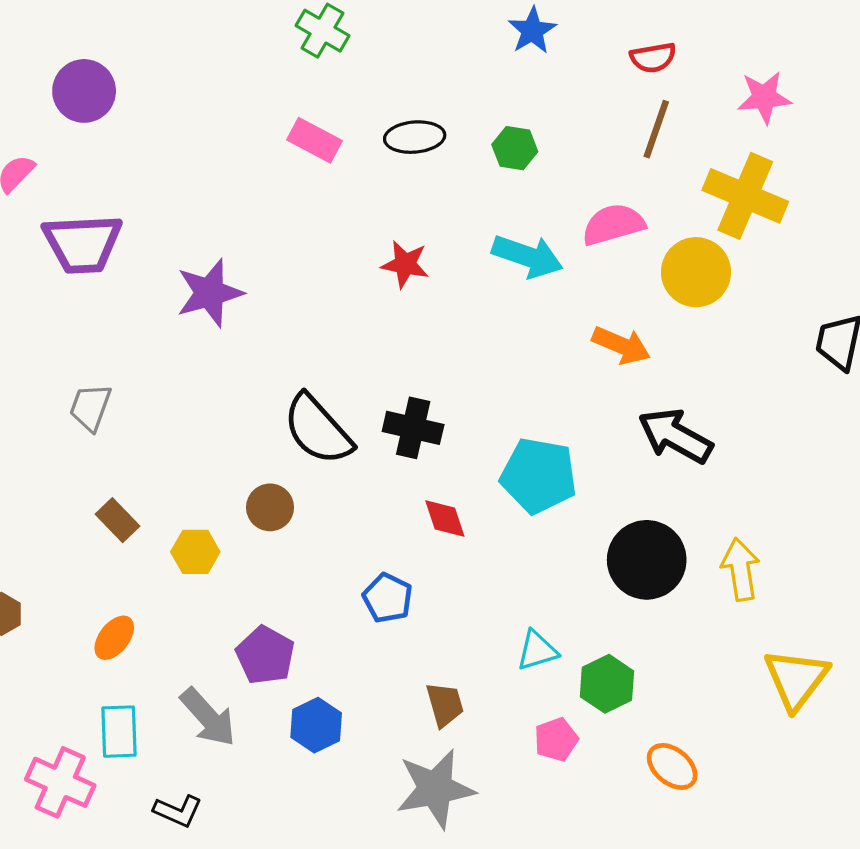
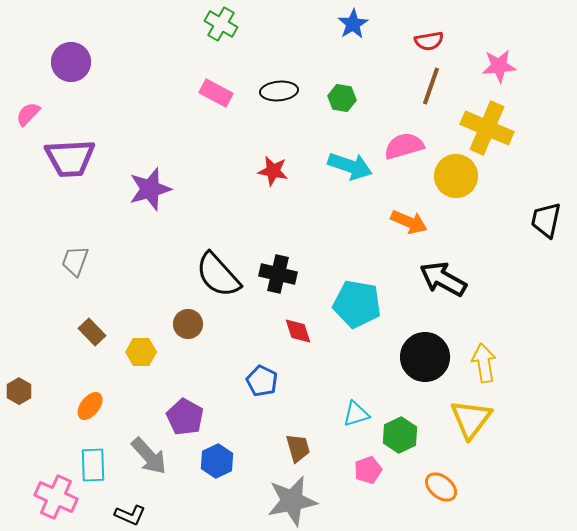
yellow triangle: (796, 679) -> (471, 419), moved

